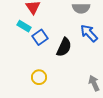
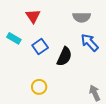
cyan rectangle: (24, 26) -> (14, 38), moved

